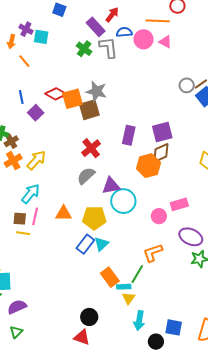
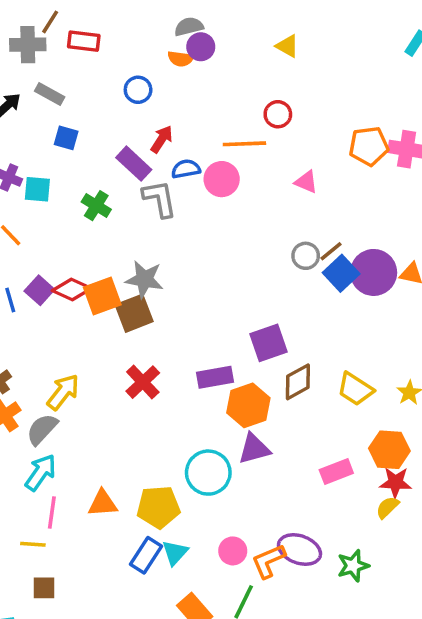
pink triangle: (165, 42) -> (306, 182), moved
green cross: (84, 49) -> (96, 206), moved
purple square: (36, 113) -> (39, 290), moved
purple rectangle: (129, 135) -> (215, 377), moved, turned 72
brown diamond: (161, 153) -> (298, 382), moved
yellow arrow: (36, 160) -> (63, 392), moved
gray semicircle: (86, 176) -> (42, 429), moved
purple triangle: (111, 186) -> (254, 449), moved
pink rectangle: (179, 204) -> (336, 471), moved
pink circle: (159, 216) -> (233, 551), moved
brown square: (20, 219) -> (44, 588), moved
purple ellipse: (191, 237) -> (299, 550), moved

